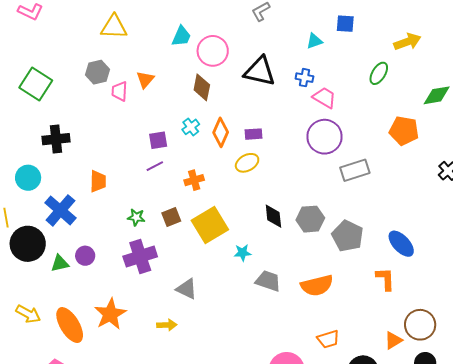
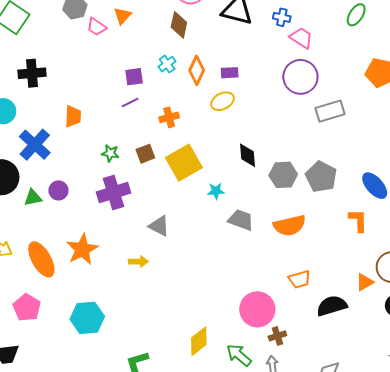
pink trapezoid: (120, 91) -> (97, 27), turned -60
gray hexagon: (310, 219) -> (283, 175), moved

